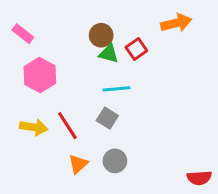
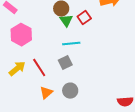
green triangle: (109, 54) -> (66, 21), turned 40
gray square: (107, 118) -> (65, 63), turned 32
yellow arrow: (34, 127) -> (17, 69), turned -48

